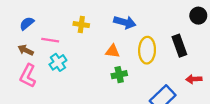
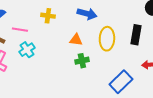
black rectangle: (179, 46) -> (136, 35), turned 30

